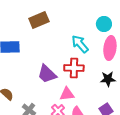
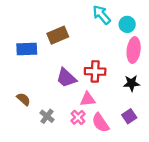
brown rectangle: (39, 20) -> (58, 35), moved
cyan arrow: (80, 44) -> (102, 15), moved

